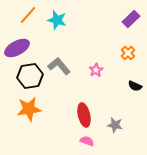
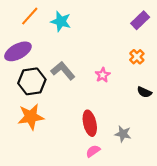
pink semicircle: (87, 141) -> (93, 151), turned -56

